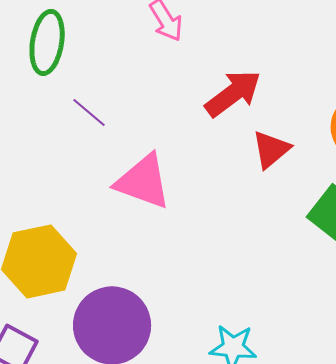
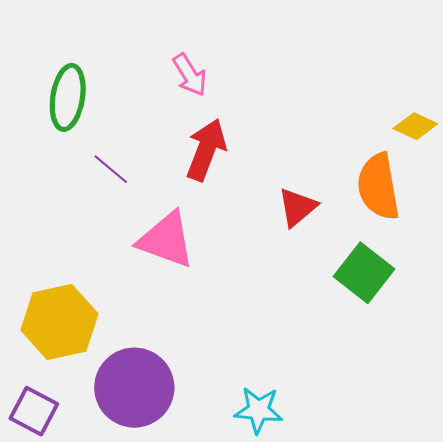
red arrow: (233, 93) -> (206, 150), moved, turned -32

